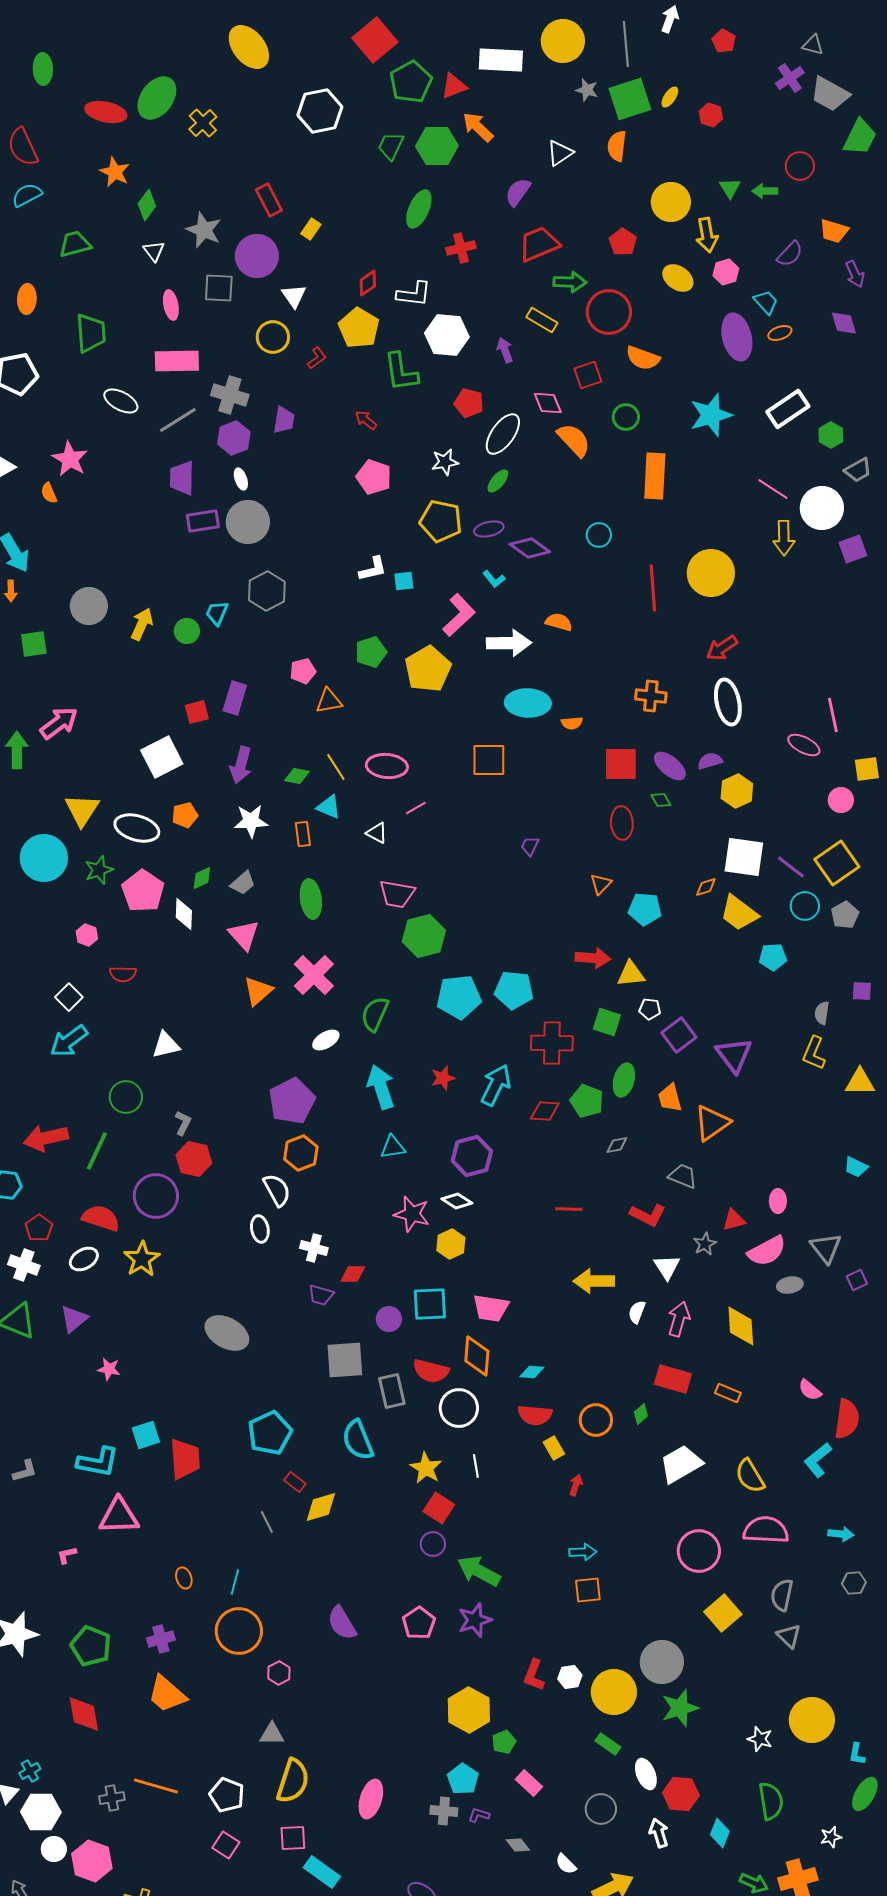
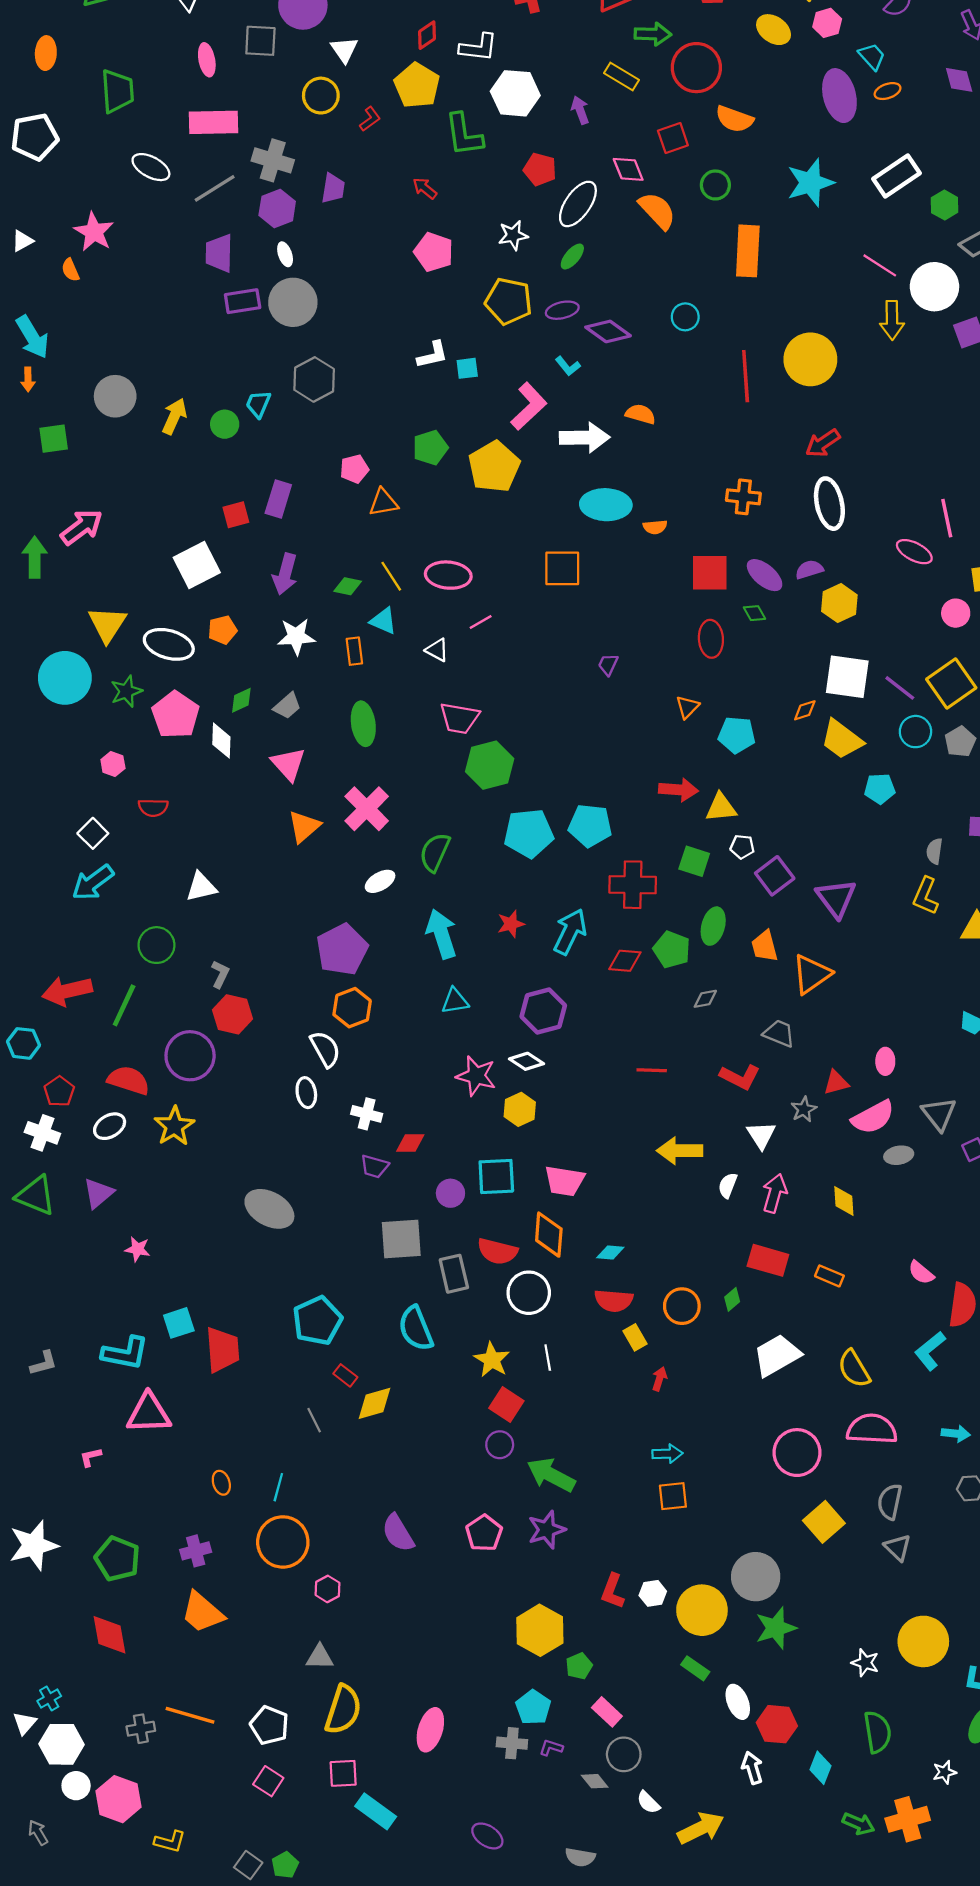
yellow diamond: (741, 1326) -> (844, 1201), size x0.7
gray circle: (601, 1809) -> (624, 1754), moved

